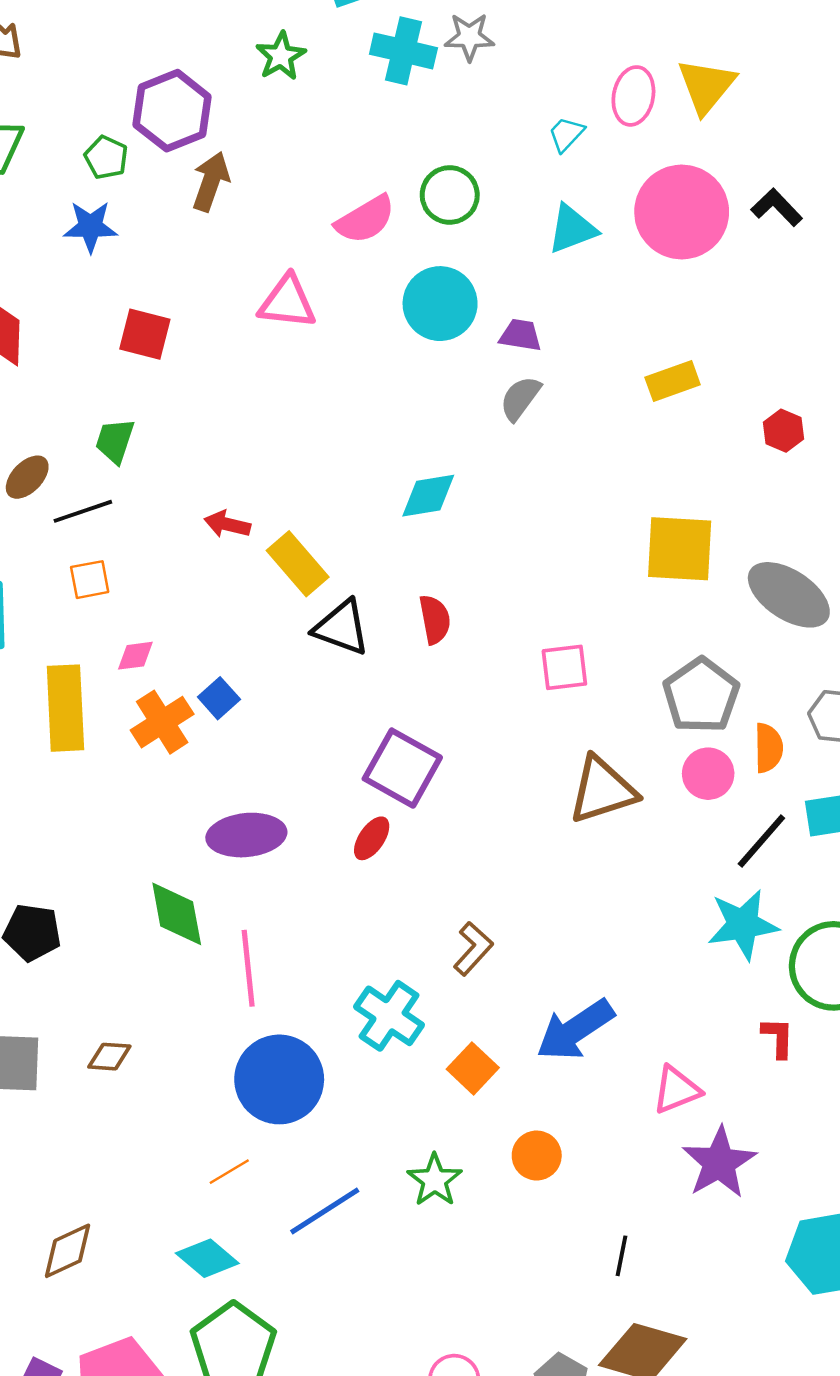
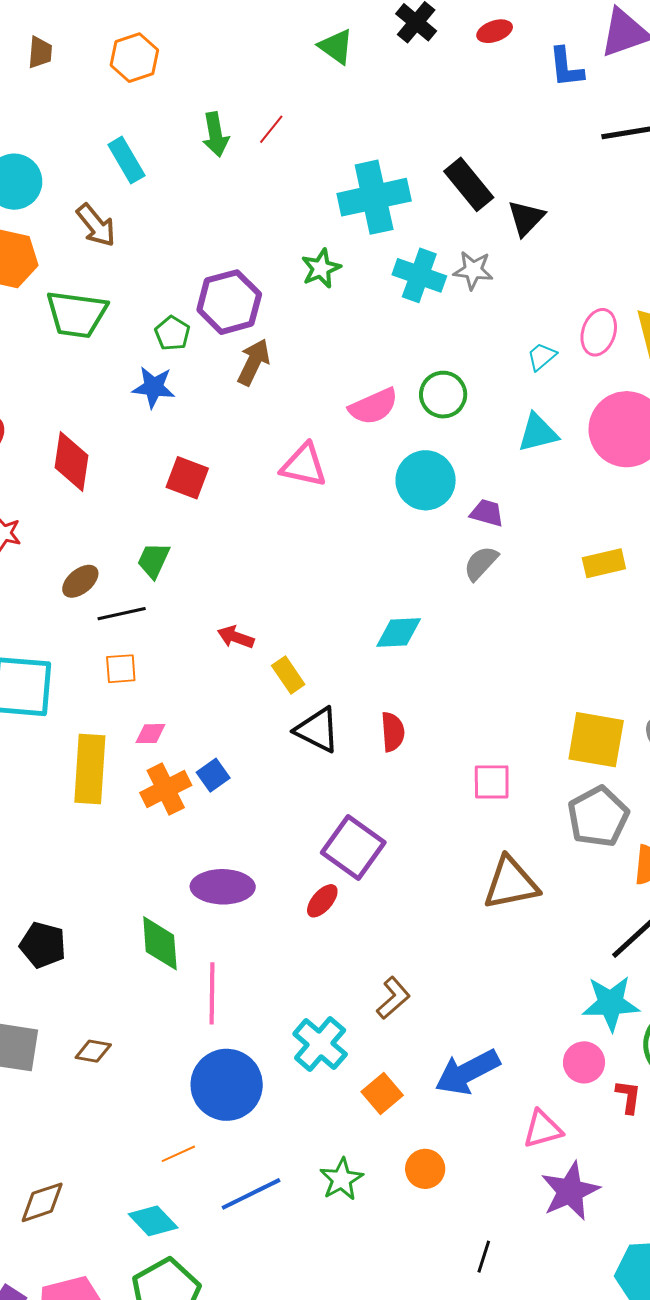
yellow square: (680, 549) -> (596, 740), moved
yellow rectangle: (298, 564) -> (288, 675), size x0.7
pink circle: (708, 774) -> (584, 1062), moved

